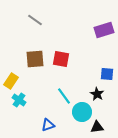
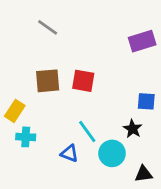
cyan cross: (19, 100) -> (26, 137), turned -32
blue triangle: (48, 125) -> (70, 153), moved, turned 40
black triangle: (97, 127) -> (144, 174), moved

